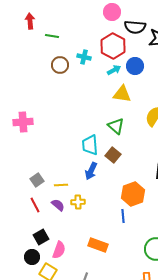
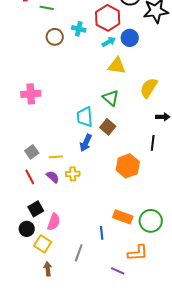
pink cross: (23, 122) -> (31, 94), moved
blue line: (123, 216) -> (102, 233), moved
orange rectangle: (98, 245) -> (123, 217), moved

